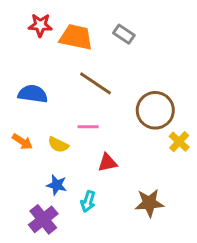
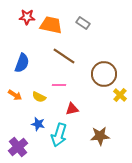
blue semicircle: (33, 94) -> (22, 63), turned 102
cyan arrow: (88, 201) -> (59, 135), size x1.6
purple cross: (43, 219) -> (18, 147), moved

